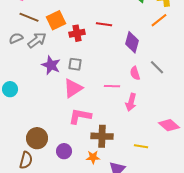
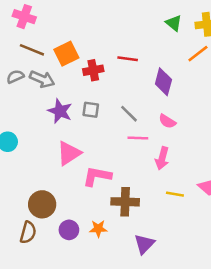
gray arrow: (37, 40) -> (42, 79), turned 60
gray line: (157, 67) -> (129, 114), moved
pink semicircle: (135, 73) -> (167, 121), turned -40
pink triangle: (73, 88) -> (69, 153), moved
yellow line: (141, 146) -> (175, 194), moved
purple circle: (64, 151) -> (69, 230), moved
orange star: (93, 157) -> (98, 229), moved

